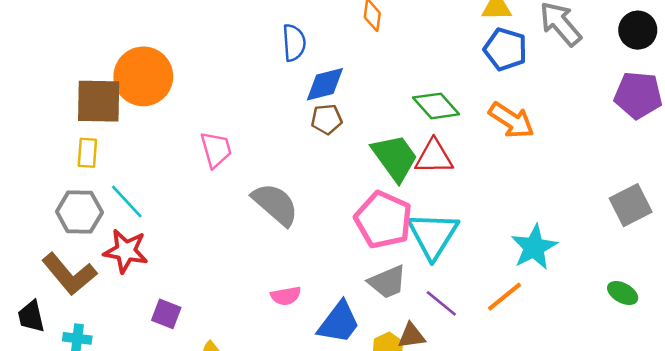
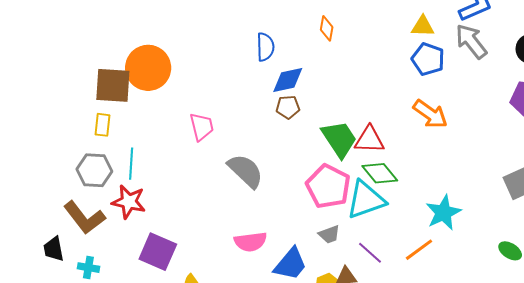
green diamond: (436, 106) -> (380, 173), moved
cyan line: (127, 201) -> (131, 164), turned 44
cyan triangle: (433, 235) -> (366, 200), turned 36
gray trapezoid: (387, 282) -> (329, 234), size x0.7
pink semicircle: (286, 296) -> (250, 242), size x1.4
purple square: (166, 314) -> (158, 252), size x1.6

